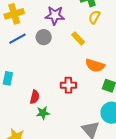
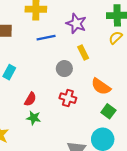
gray circle: (44, 37) -> (64, 69), moved
yellow rectangle: (78, 38) -> (83, 52), moved
blue line: (18, 39) -> (46, 38), moved

